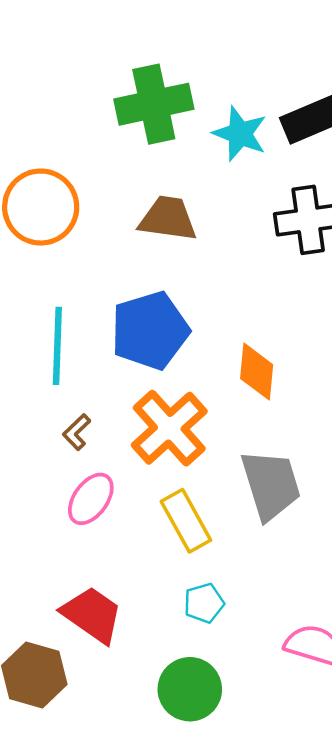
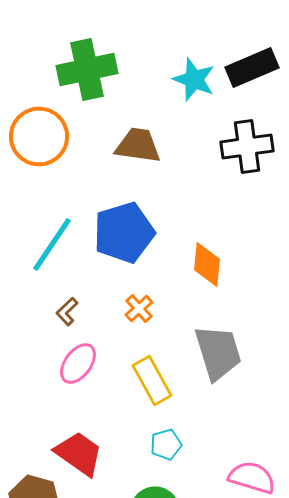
green cross: (154, 104) -> (87, 69), moved
cyan line: (57, 346) -> (52, 244), turned 32
orange cross: (169, 428) -> (139, 308), size x0.5

